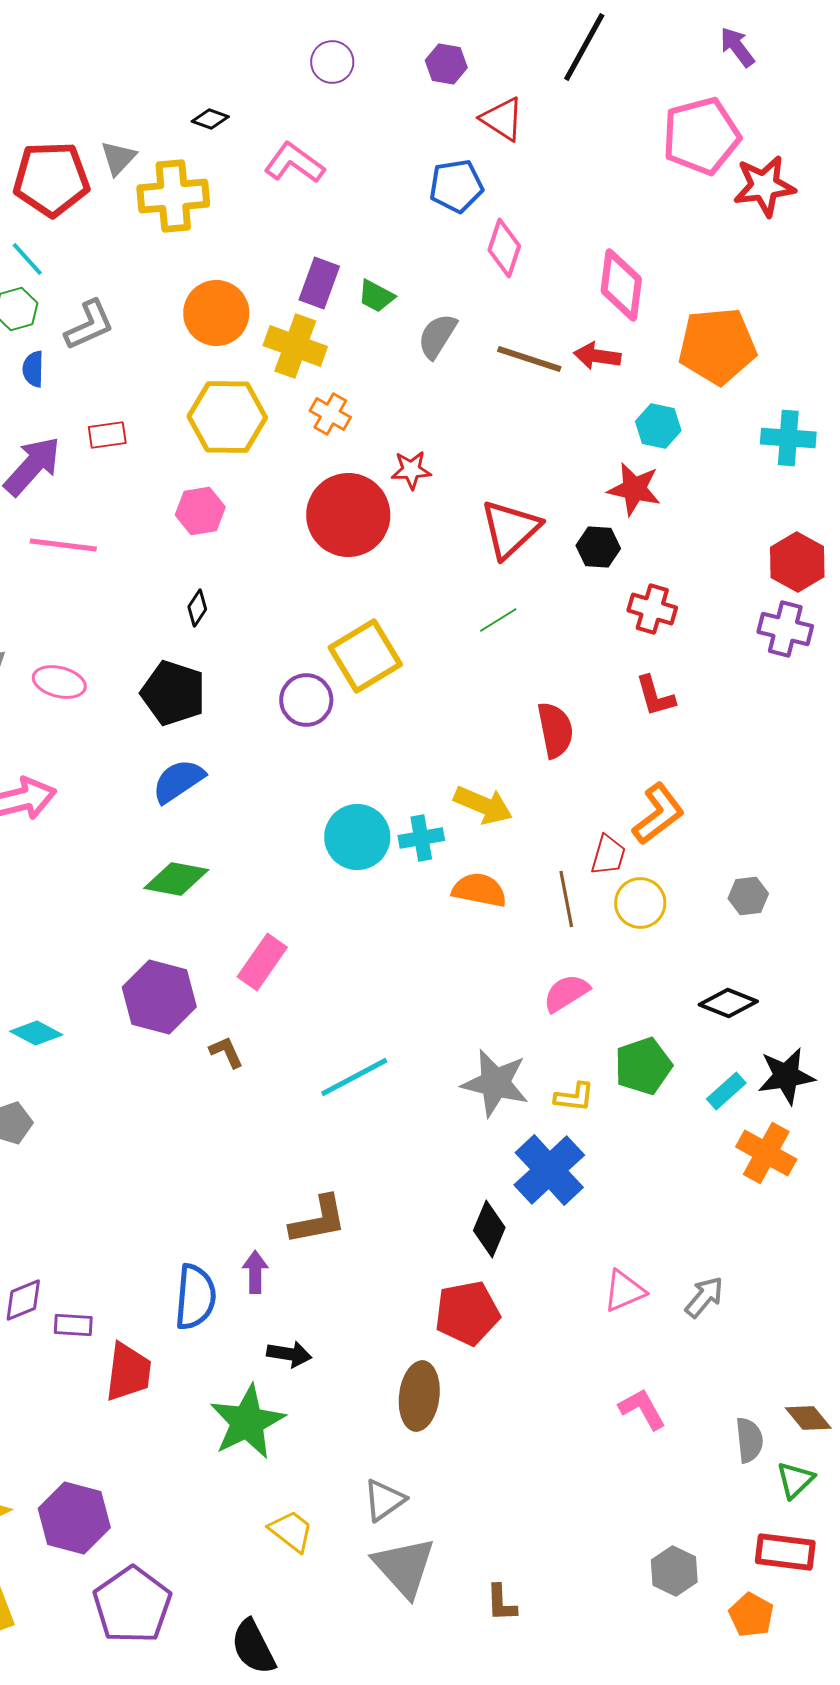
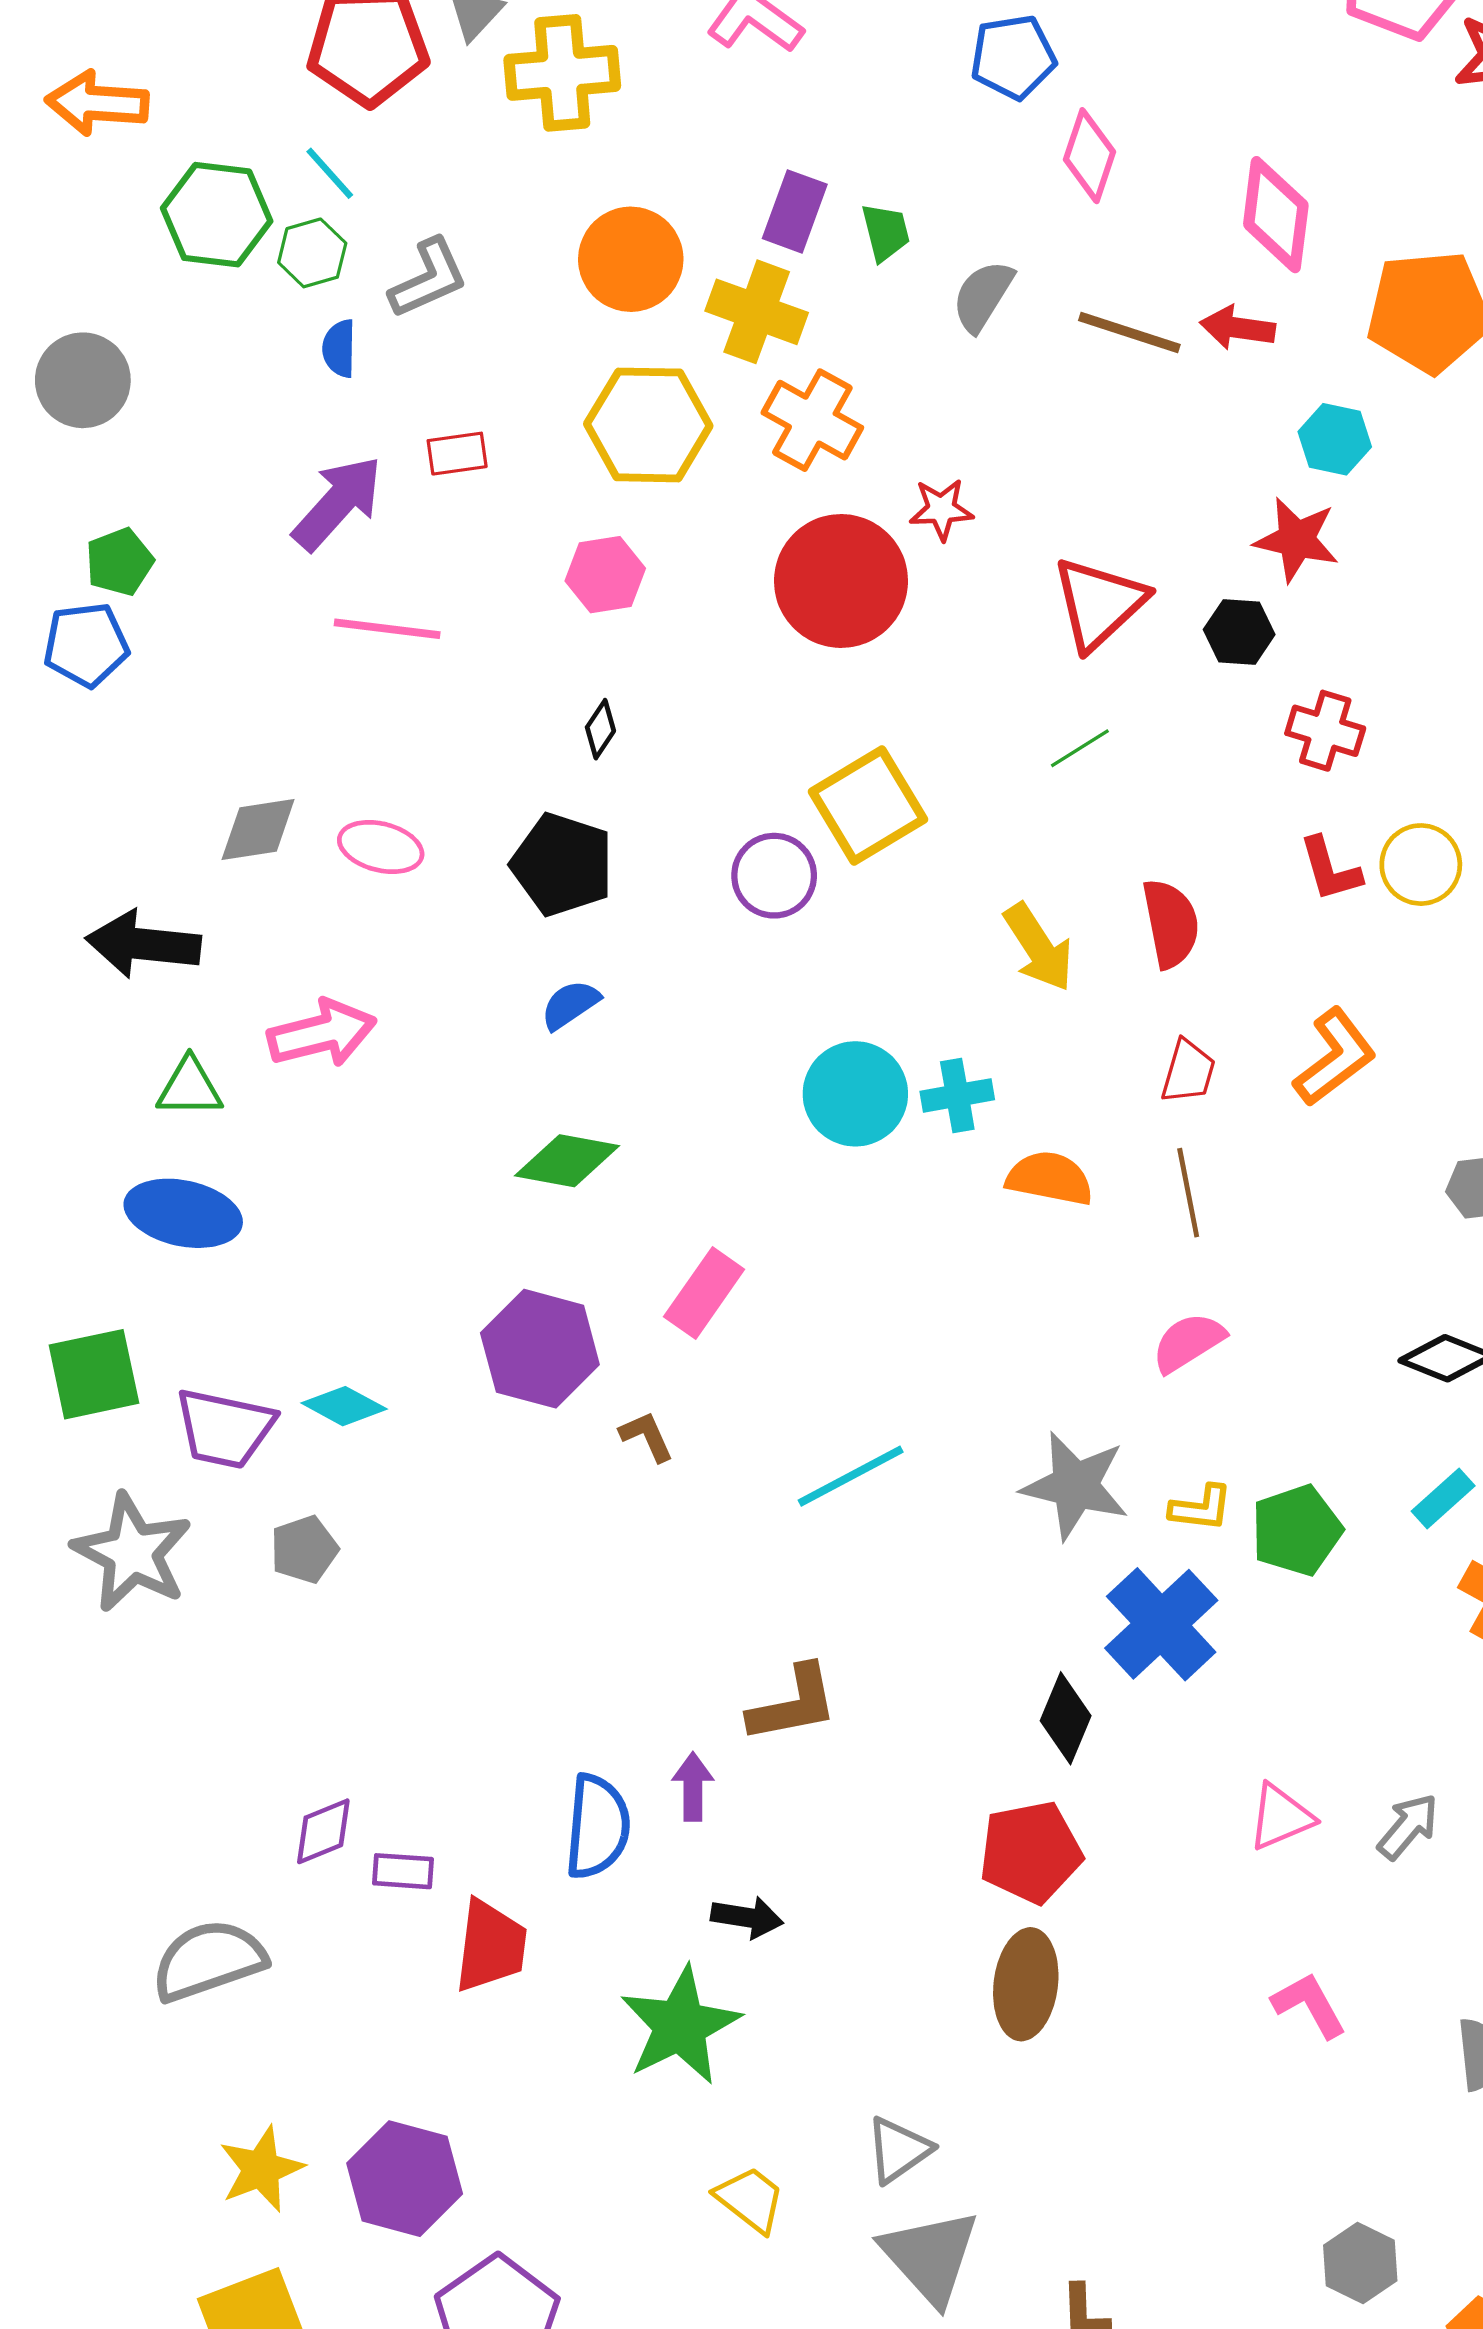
green trapezoid: (376, 296) -> (886, 232), turned -132
orange cross: (330, 414) -> (812, 420), size x1.5
blue semicircle: (178, 781) -> (570, 1005), size x0.7
yellow arrow: (483, 805) -> (1039, 947), moved, turned 34
red trapezoid: (608, 855) -> (1188, 1072), moved
yellow circle: (640, 903) -> (1421, 865), moved
green pentagon: (643, 1066) -> (1297, 1530), moved
brown ellipse: (419, 1396) -> (1026, 1984), moved

